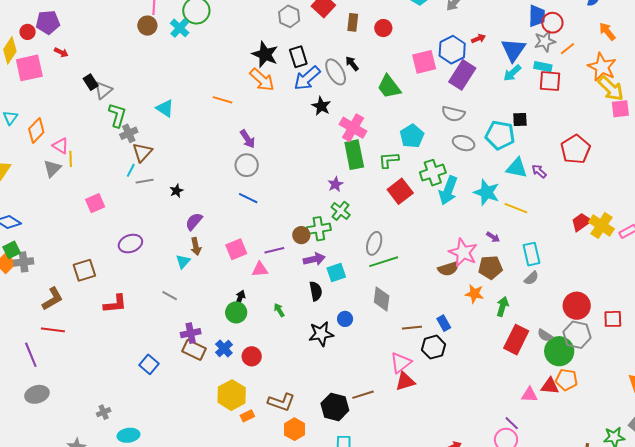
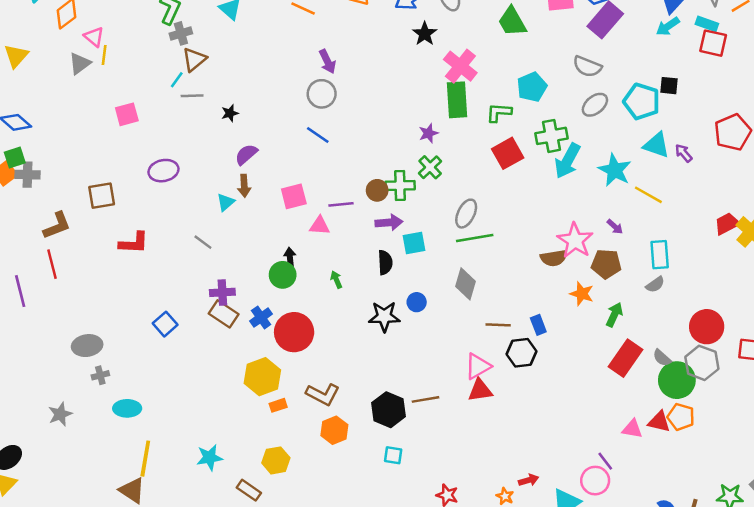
gray ellipse: (464, 143) -> (595, 105), turned -65
black arrow: (240, 298) -> (290, 258), turned -35
red line: (53, 330) -> (52, 264), turned 60
red circle: (252, 356) -> (294, 332), size x1.6
gray ellipse: (37, 394) -> (87, 346), moved

